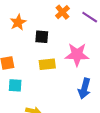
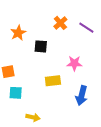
pink star: (77, 55) -> (74, 63), size x0.7
yellow rectangle: (47, 64) -> (53, 81), moved

